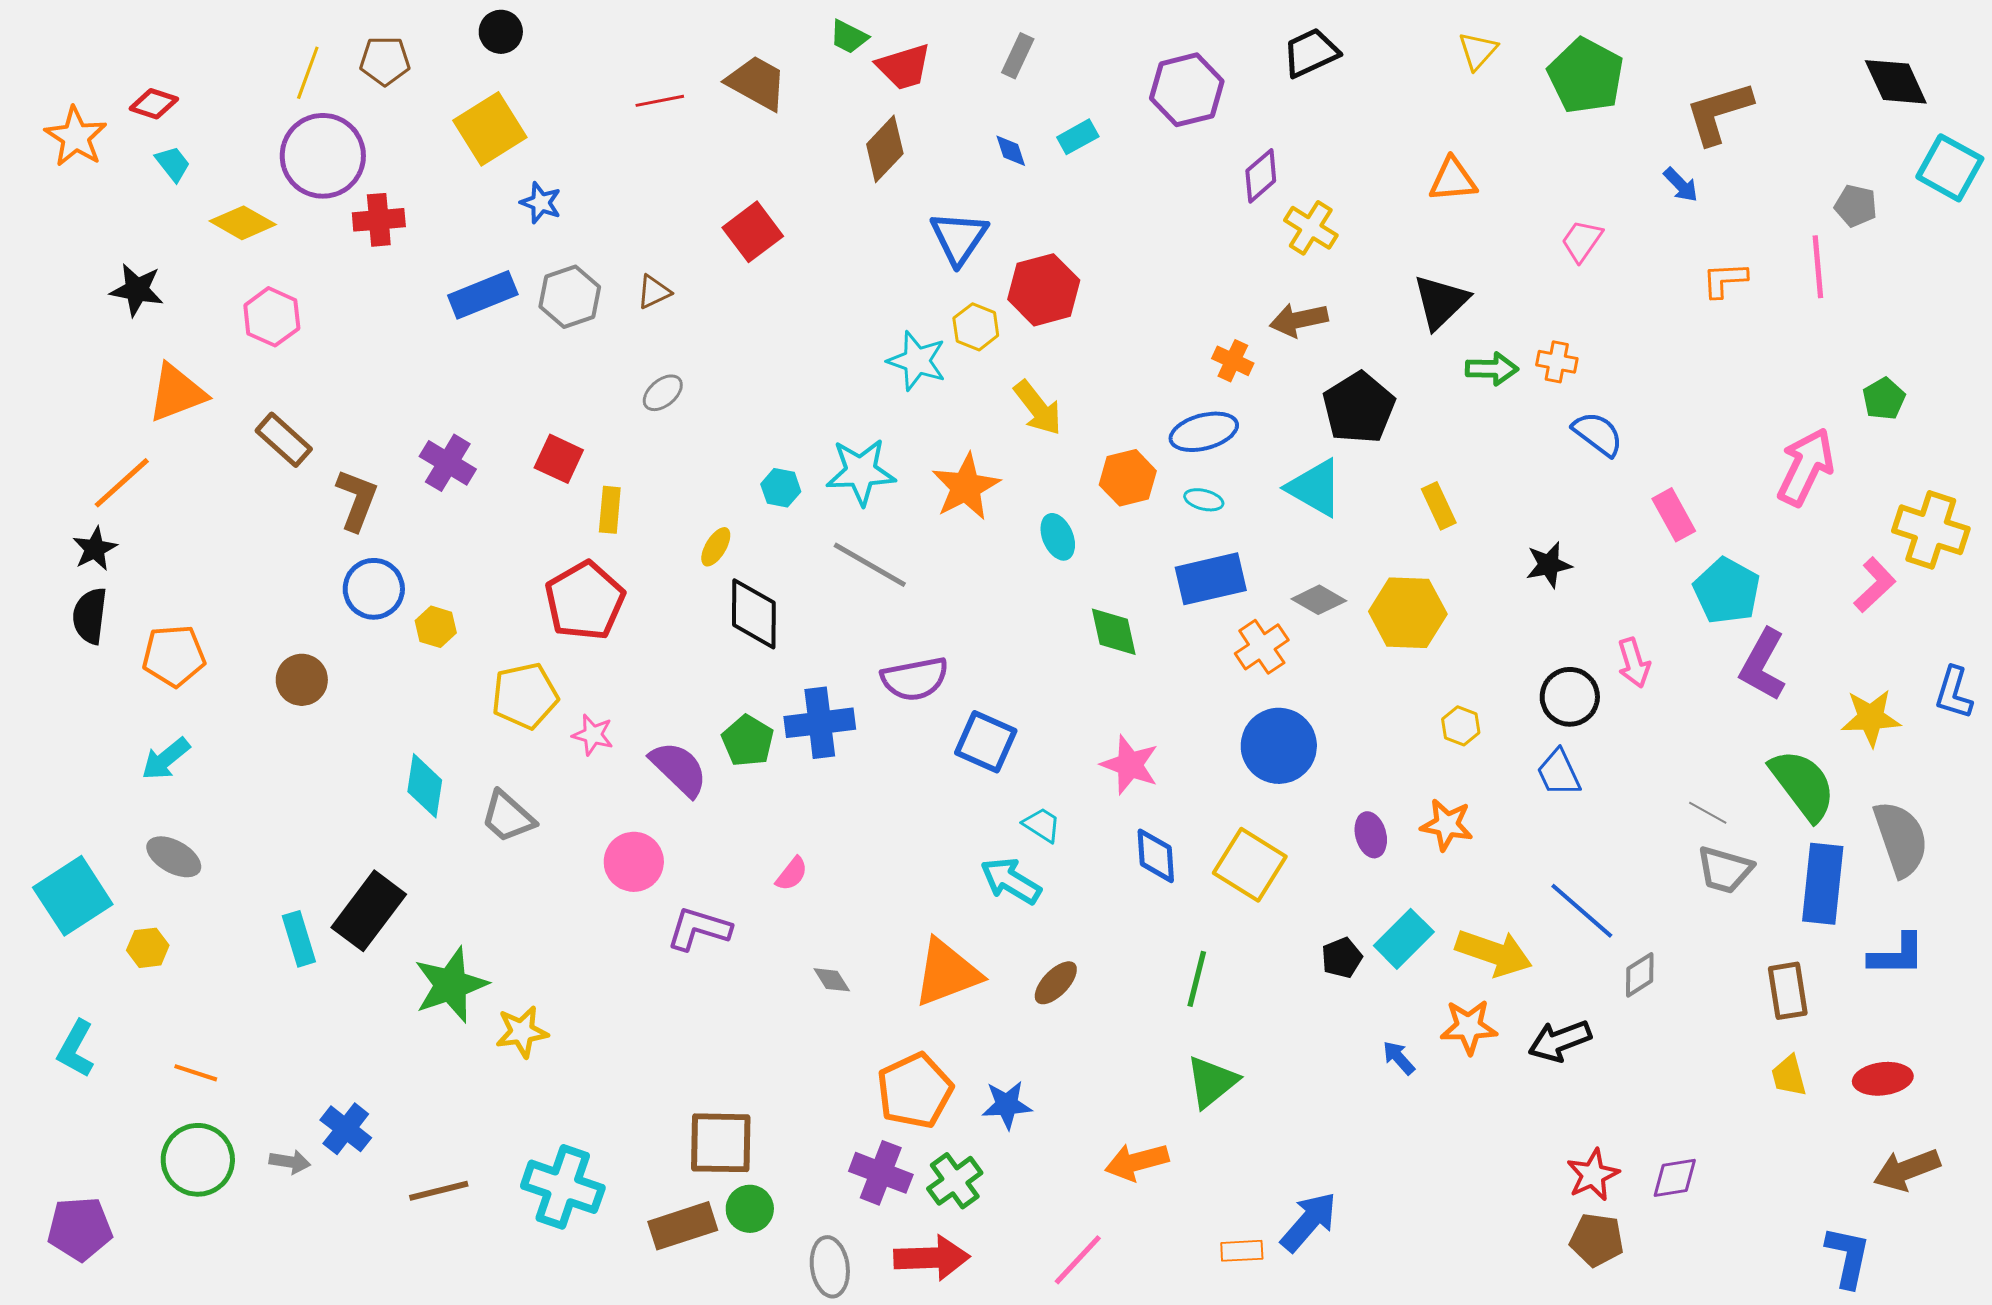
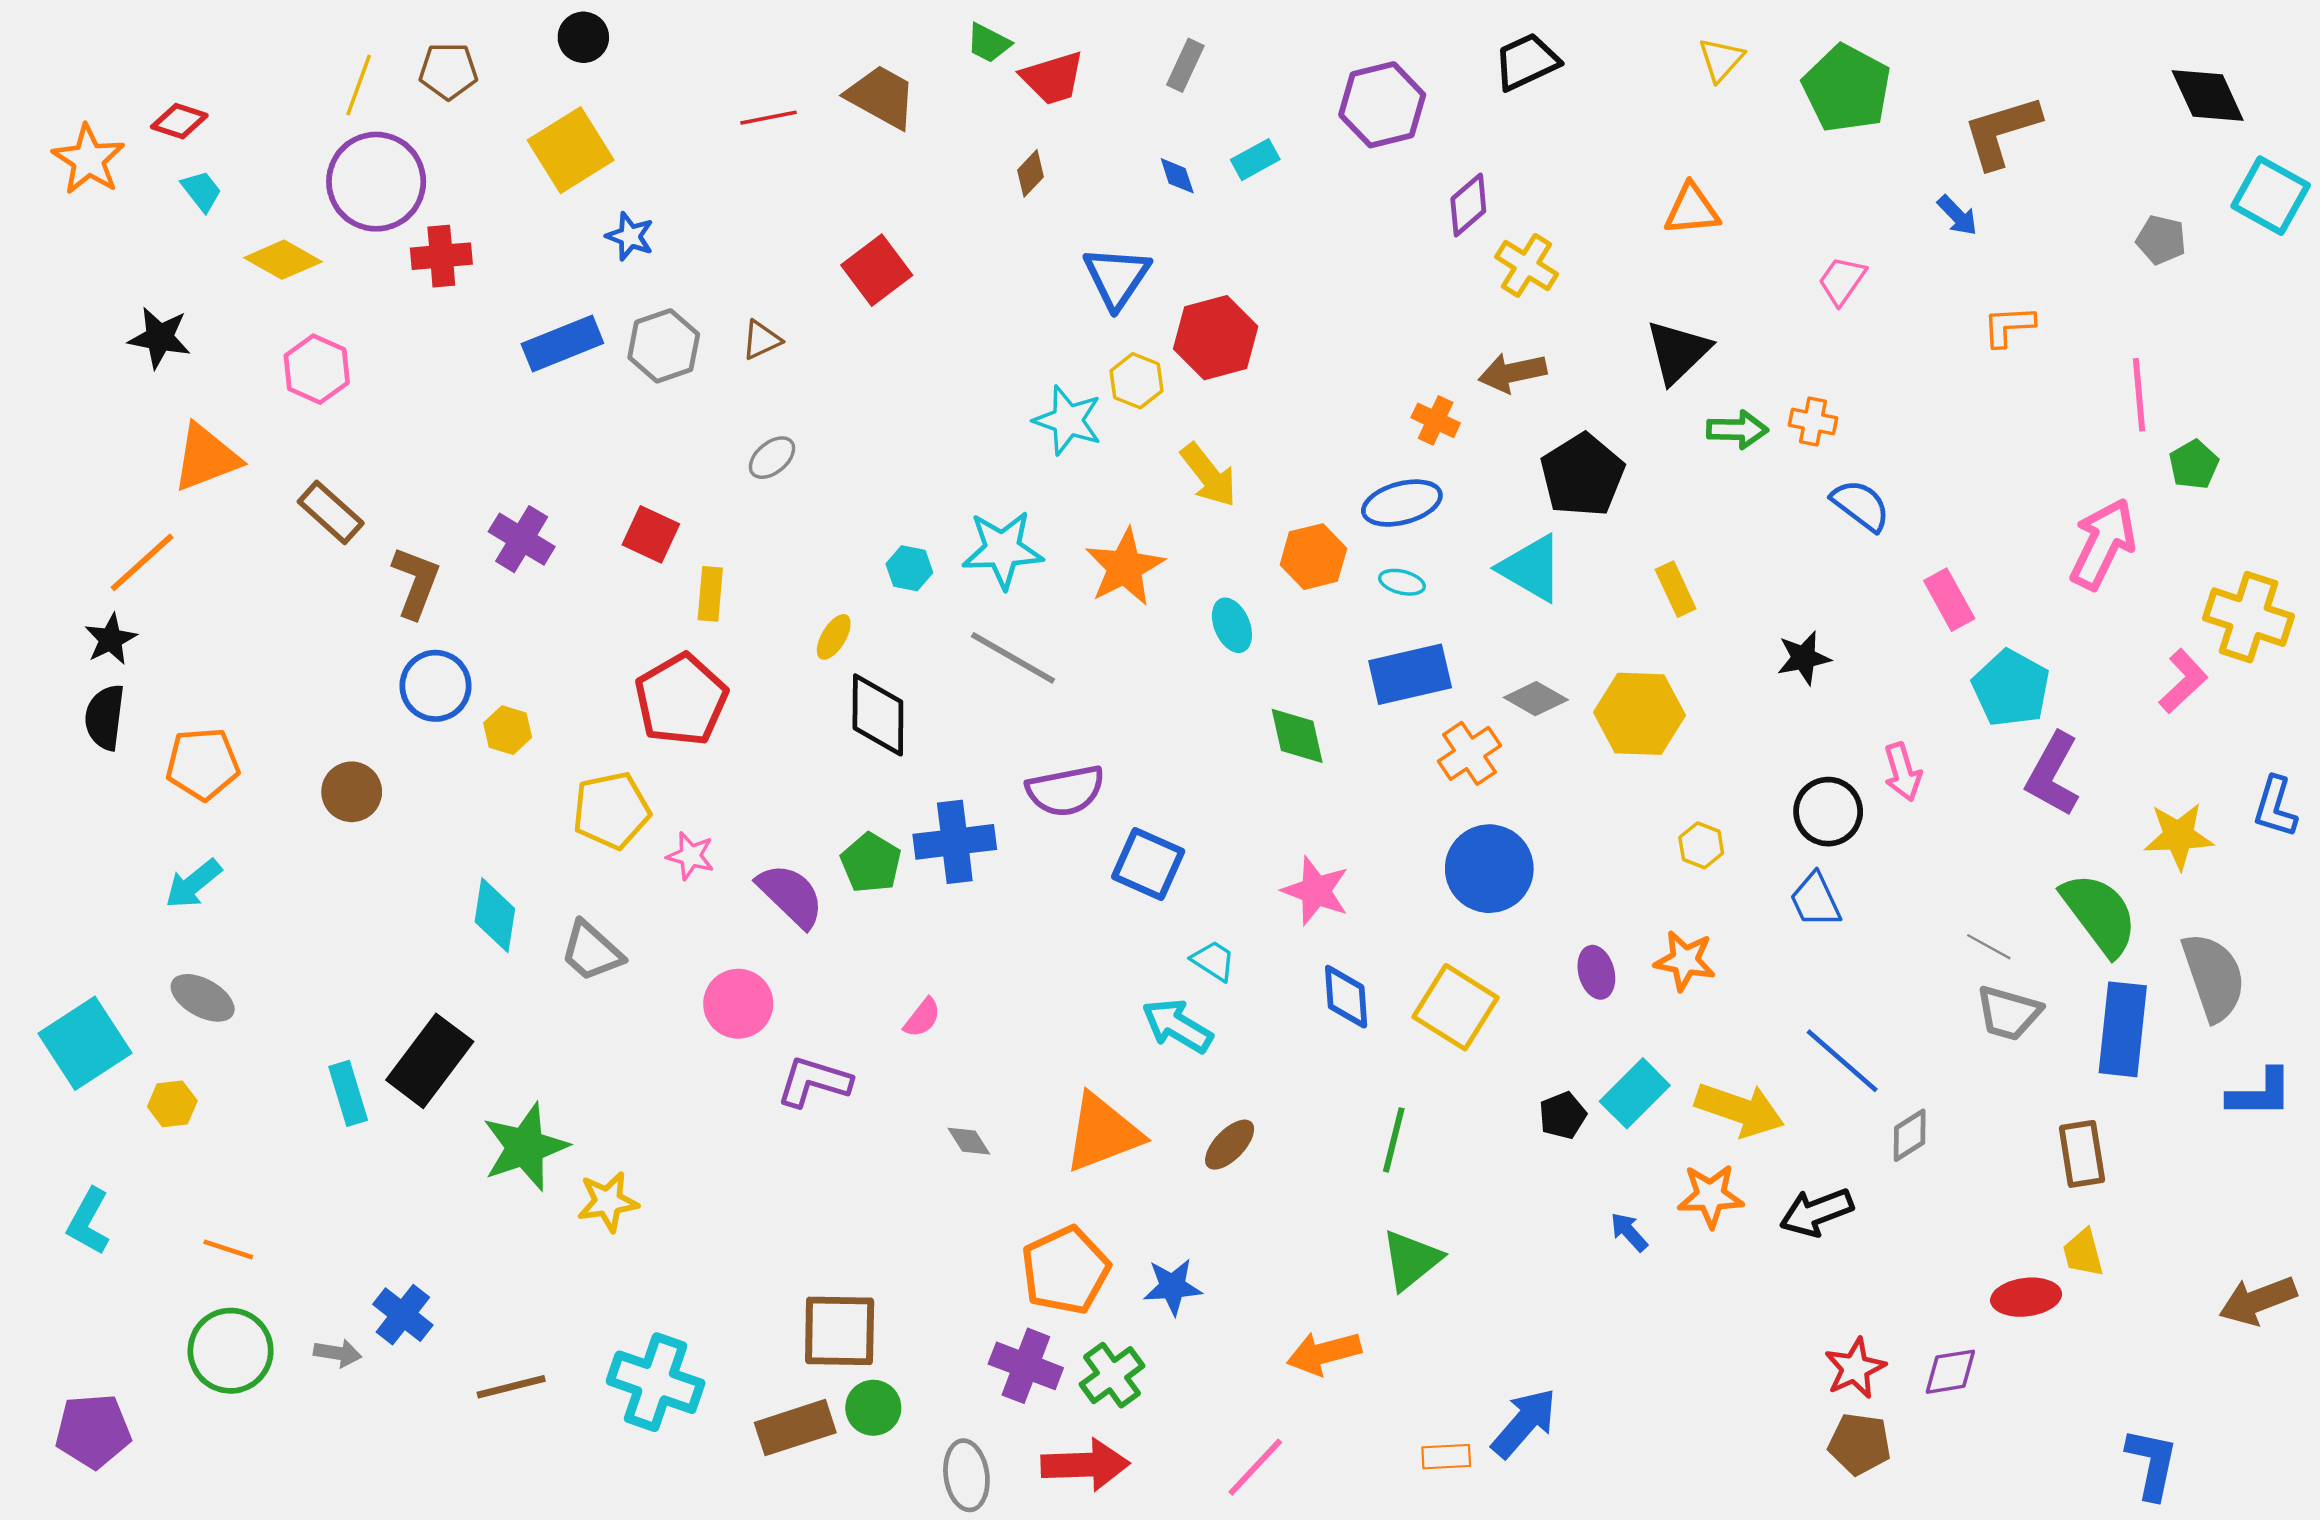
brown diamond: (885, 149) -> (1030, 173), size x0.6
pink line: (1818, 267) -> (2139, 395), moved
blue L-shape: (1897, 955) -> (2260, 1093), moved
red ellipse: (1883, 1079) -> (2026, 1297), moved
brown arrow: (1907, 1170) -> (2258, 1301), moved

